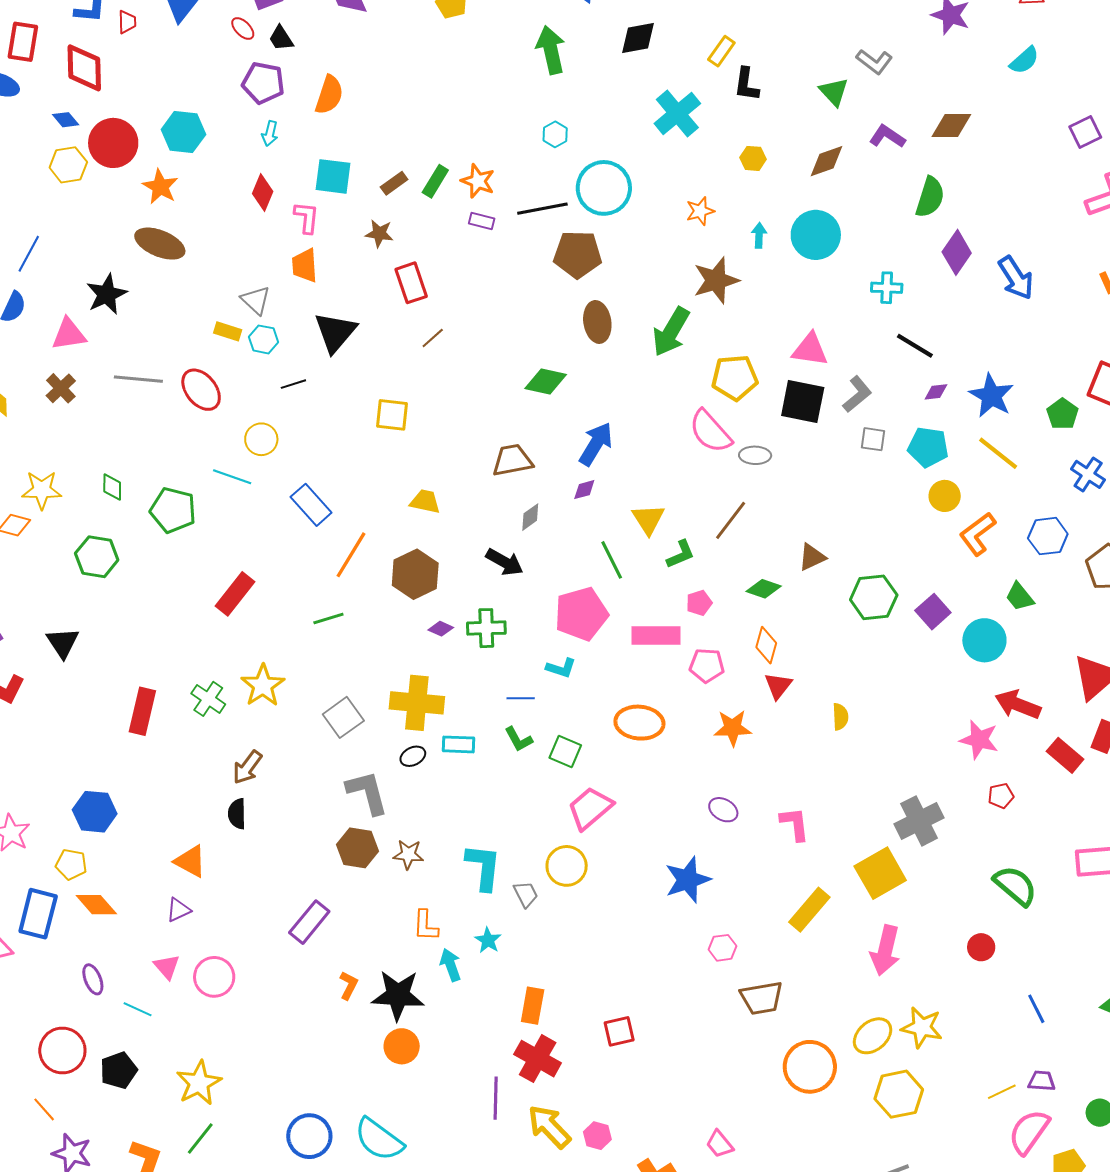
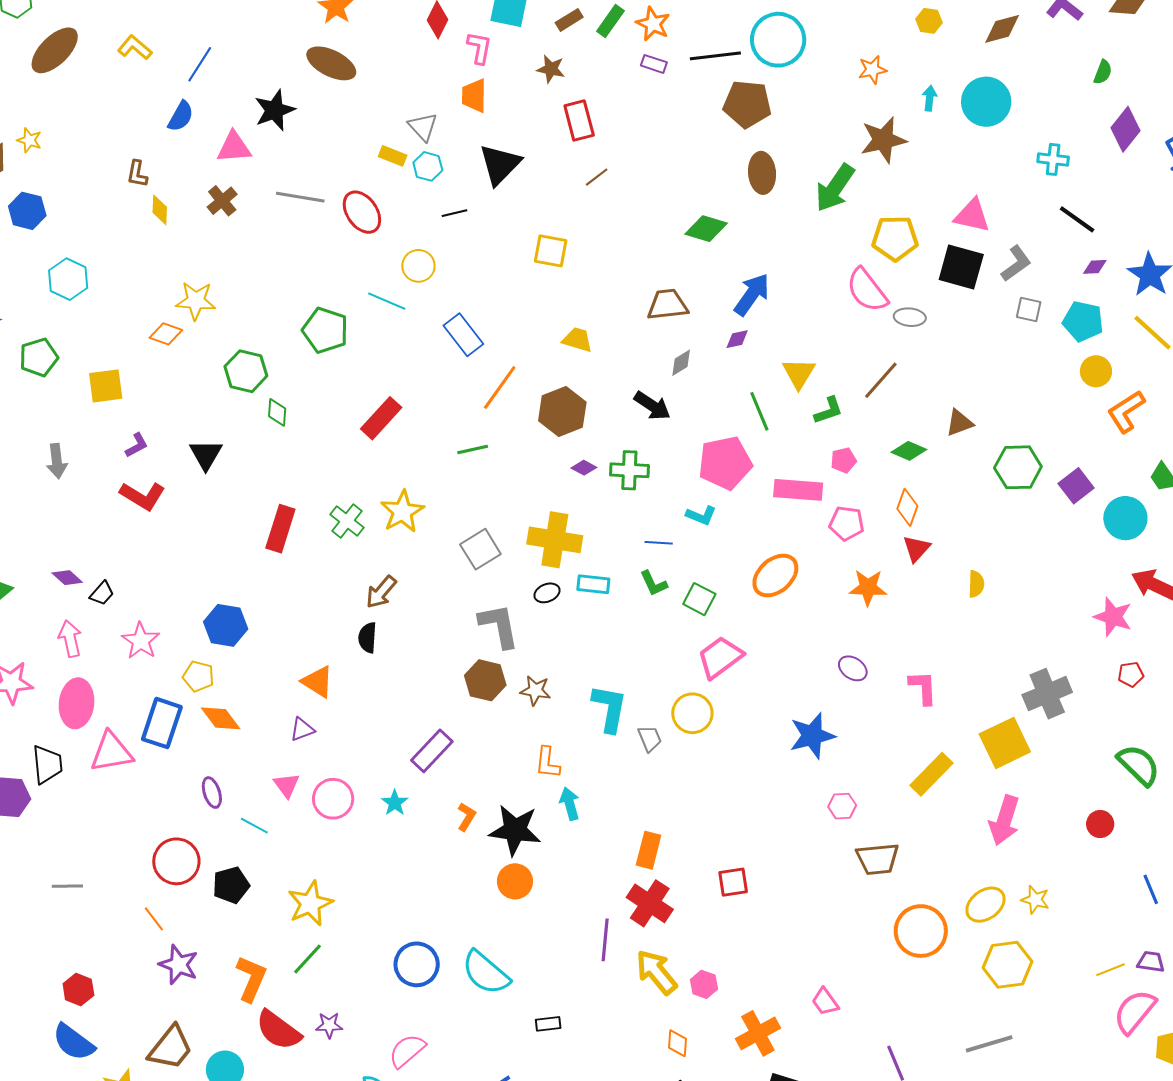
green semicircle: (930, 197) -> (1103, 72), size x0.6
green diamond: (112, 487) -> (277, 412), moved
orange ellipse: (639, 723) -> (775, 576), turned -51
cyan star: (488, 940) -> (395, 803), moved
yellow star: (922, 1027) -> (1035, 900), size x0.7

